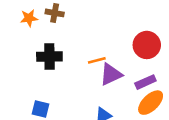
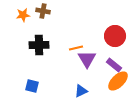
purple triangle: (111, 74) -> (87, 59), turned -36
purple rectangle: (145, 82) -> (114, 65), turned 63

